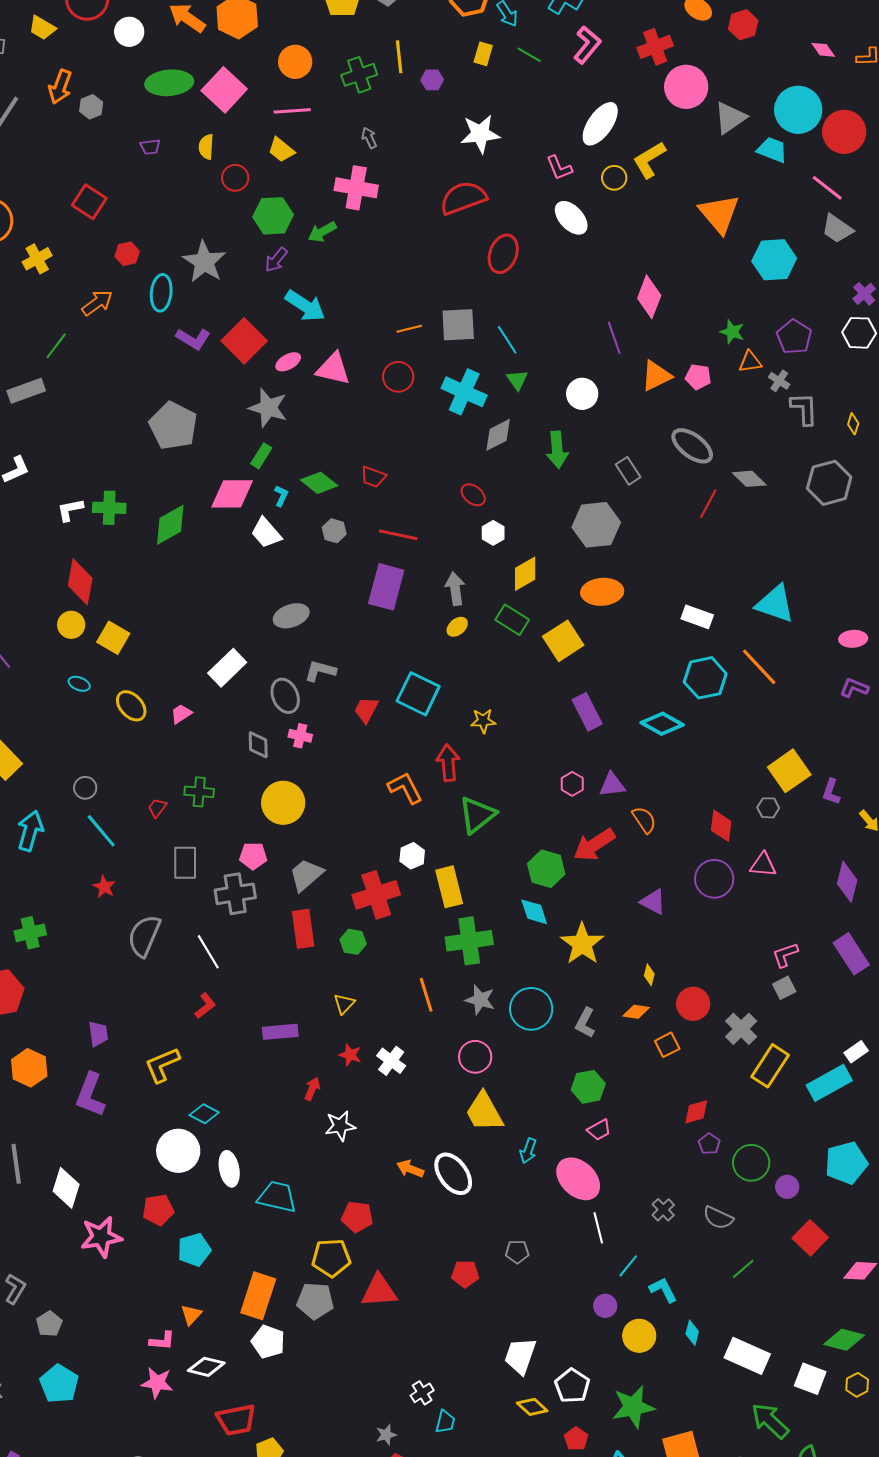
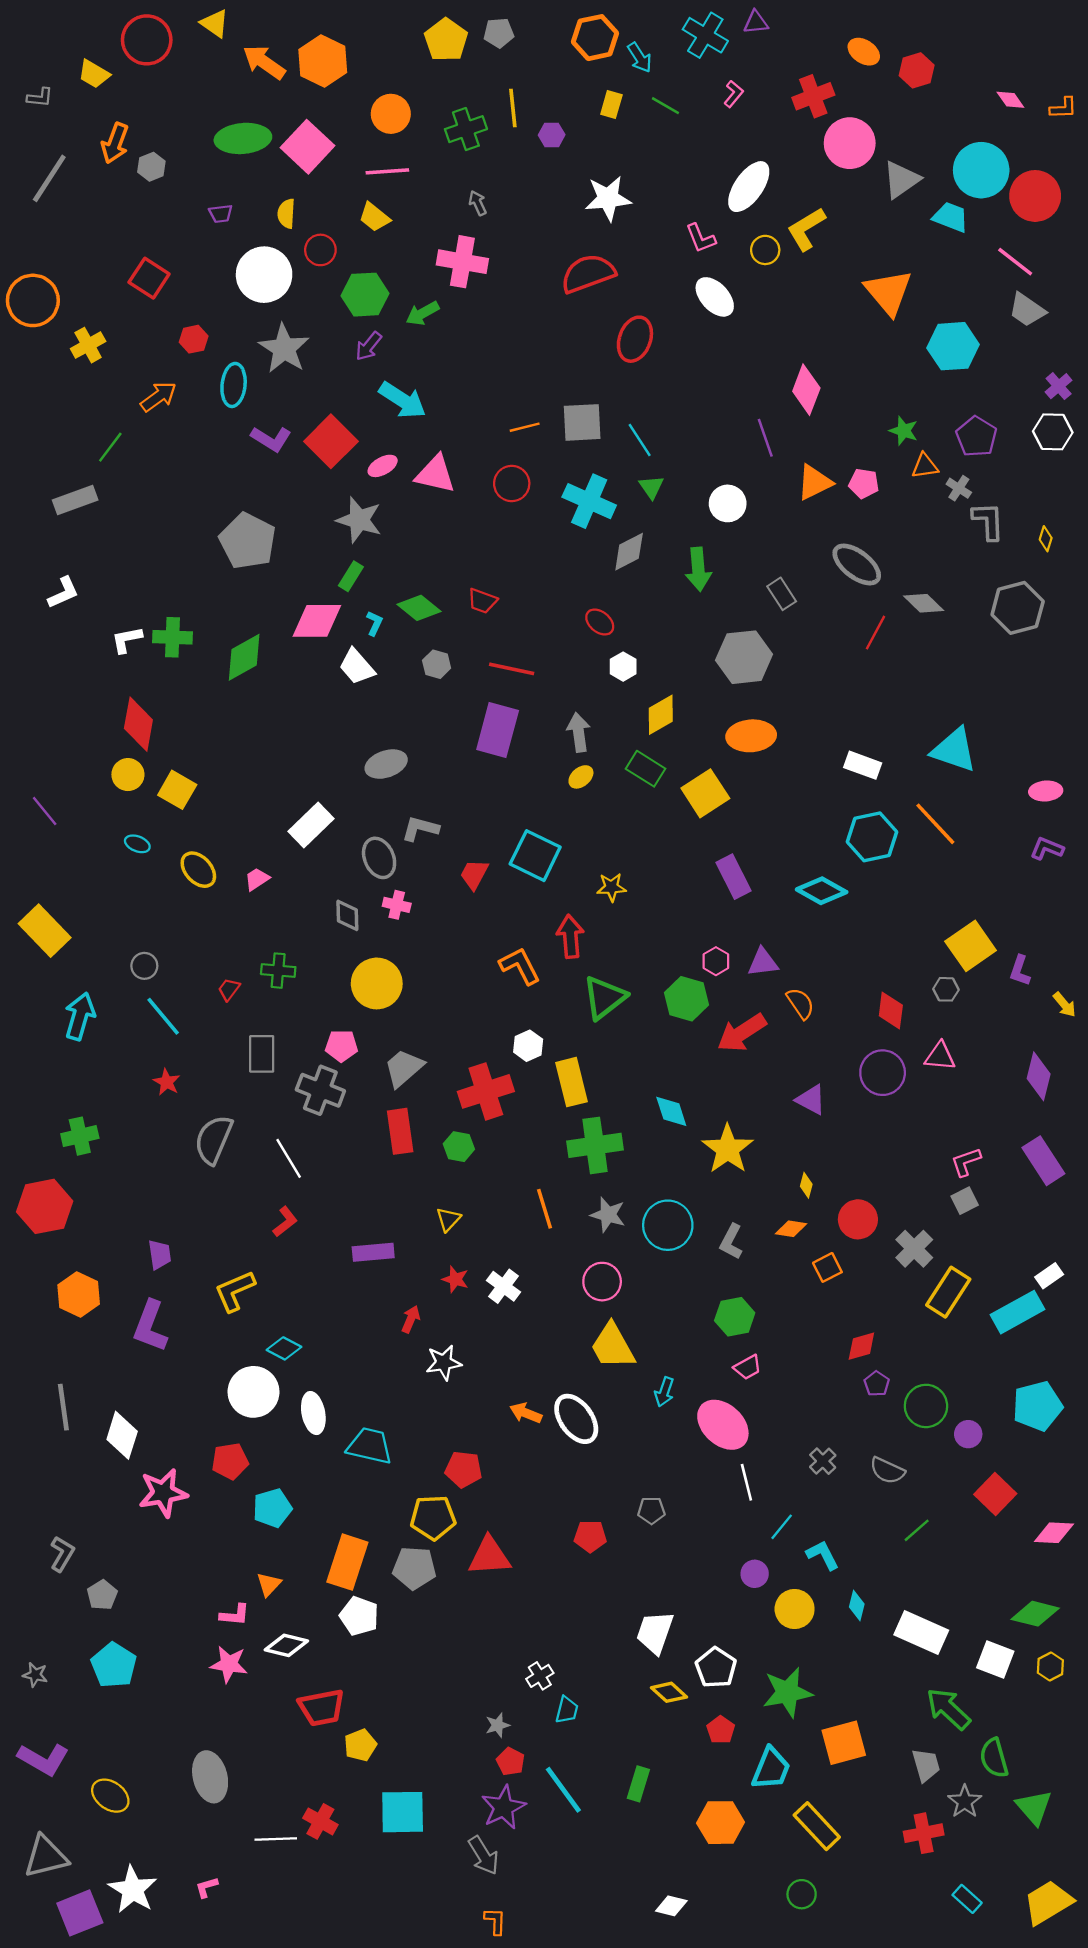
white circle: (129, 32) -> (264, 275), moved, size x1.6
pink L-shape: (587, 45) -> (734, 94), size x0.6
green hexagon: (546, 869) -> (687, 999), moved
gray cross: (235, 894) -> (320, 1090), turned 30

